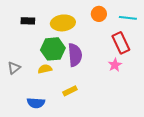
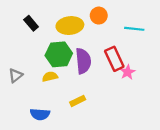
orange circle: (99, 14) -> (99, 16), moved
cyan line: (128, 18) -> (134, 29), moved
black rectangle: (28, 21) -> (31, 23), turned 48
red rectangle: (121, 43) -> (114, 59), moved

